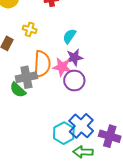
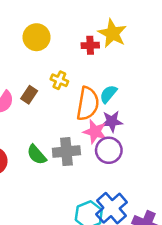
orange semicircle: (42, 64) -> (88, 104), moved
gray cross: (26, 77) -> (66, 152), moved

